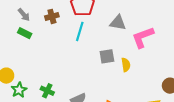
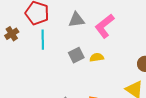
yellow semicircle: (126, 65) -> (97, 57), turned -72

